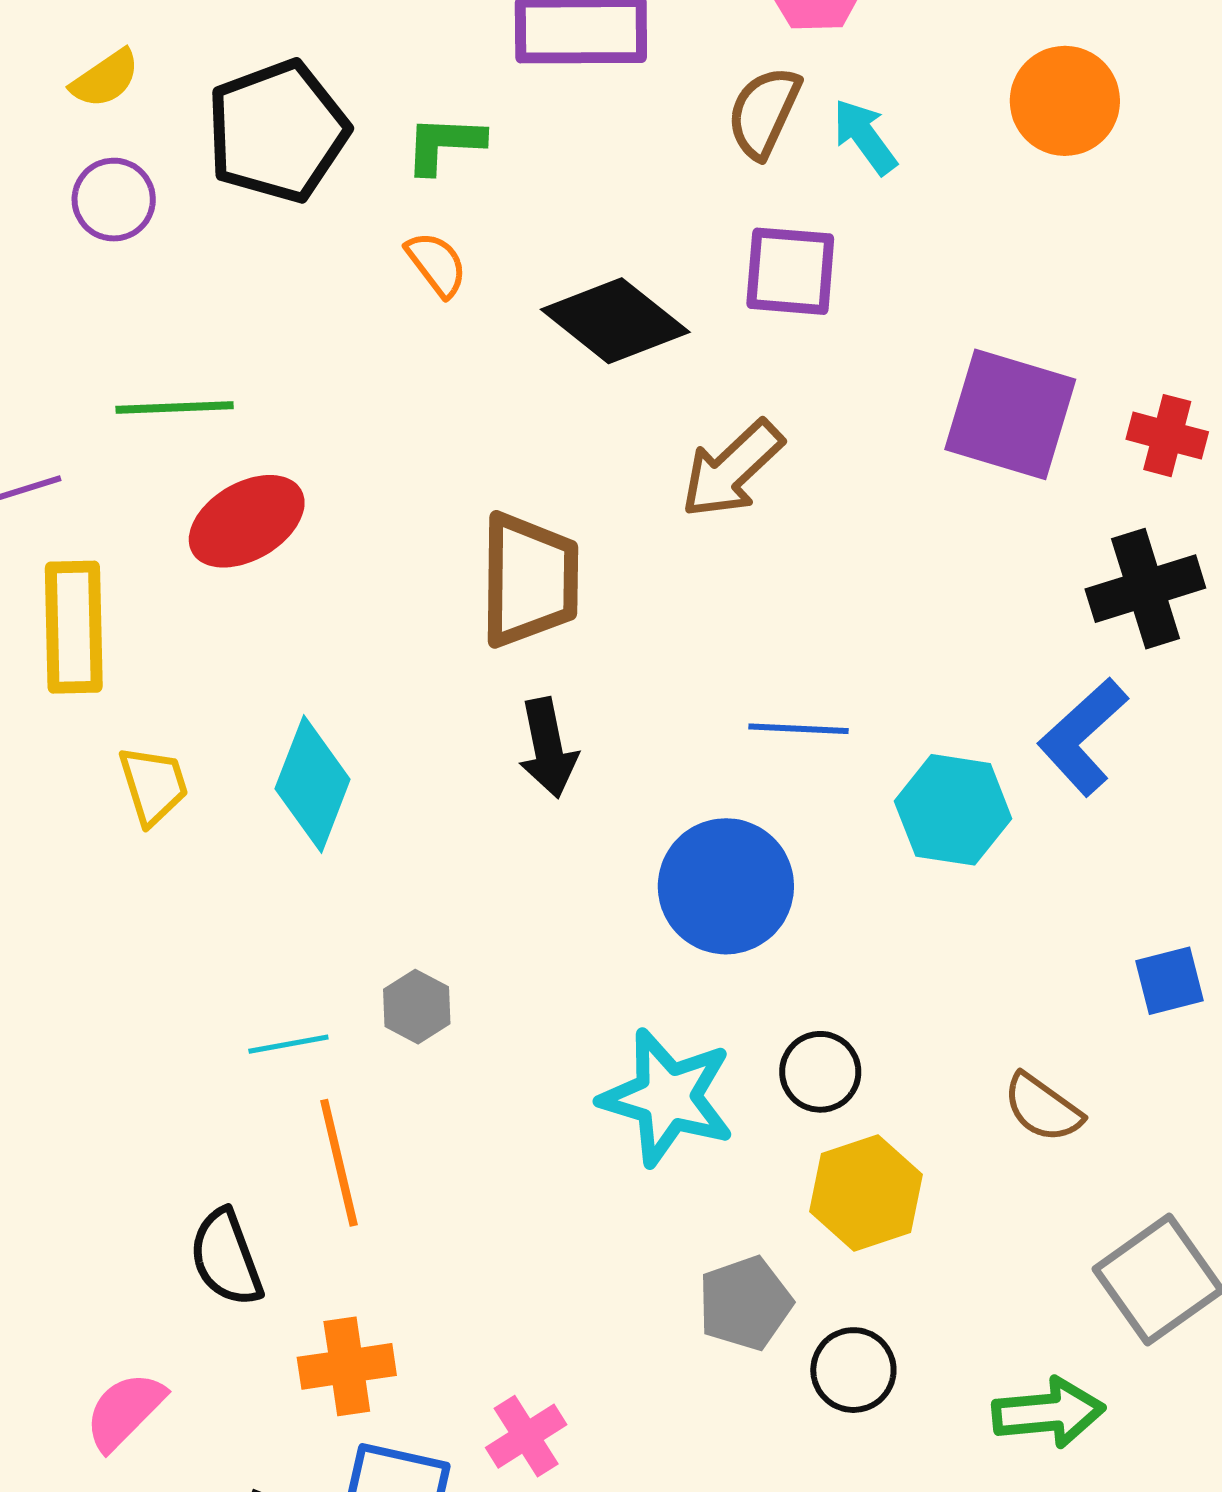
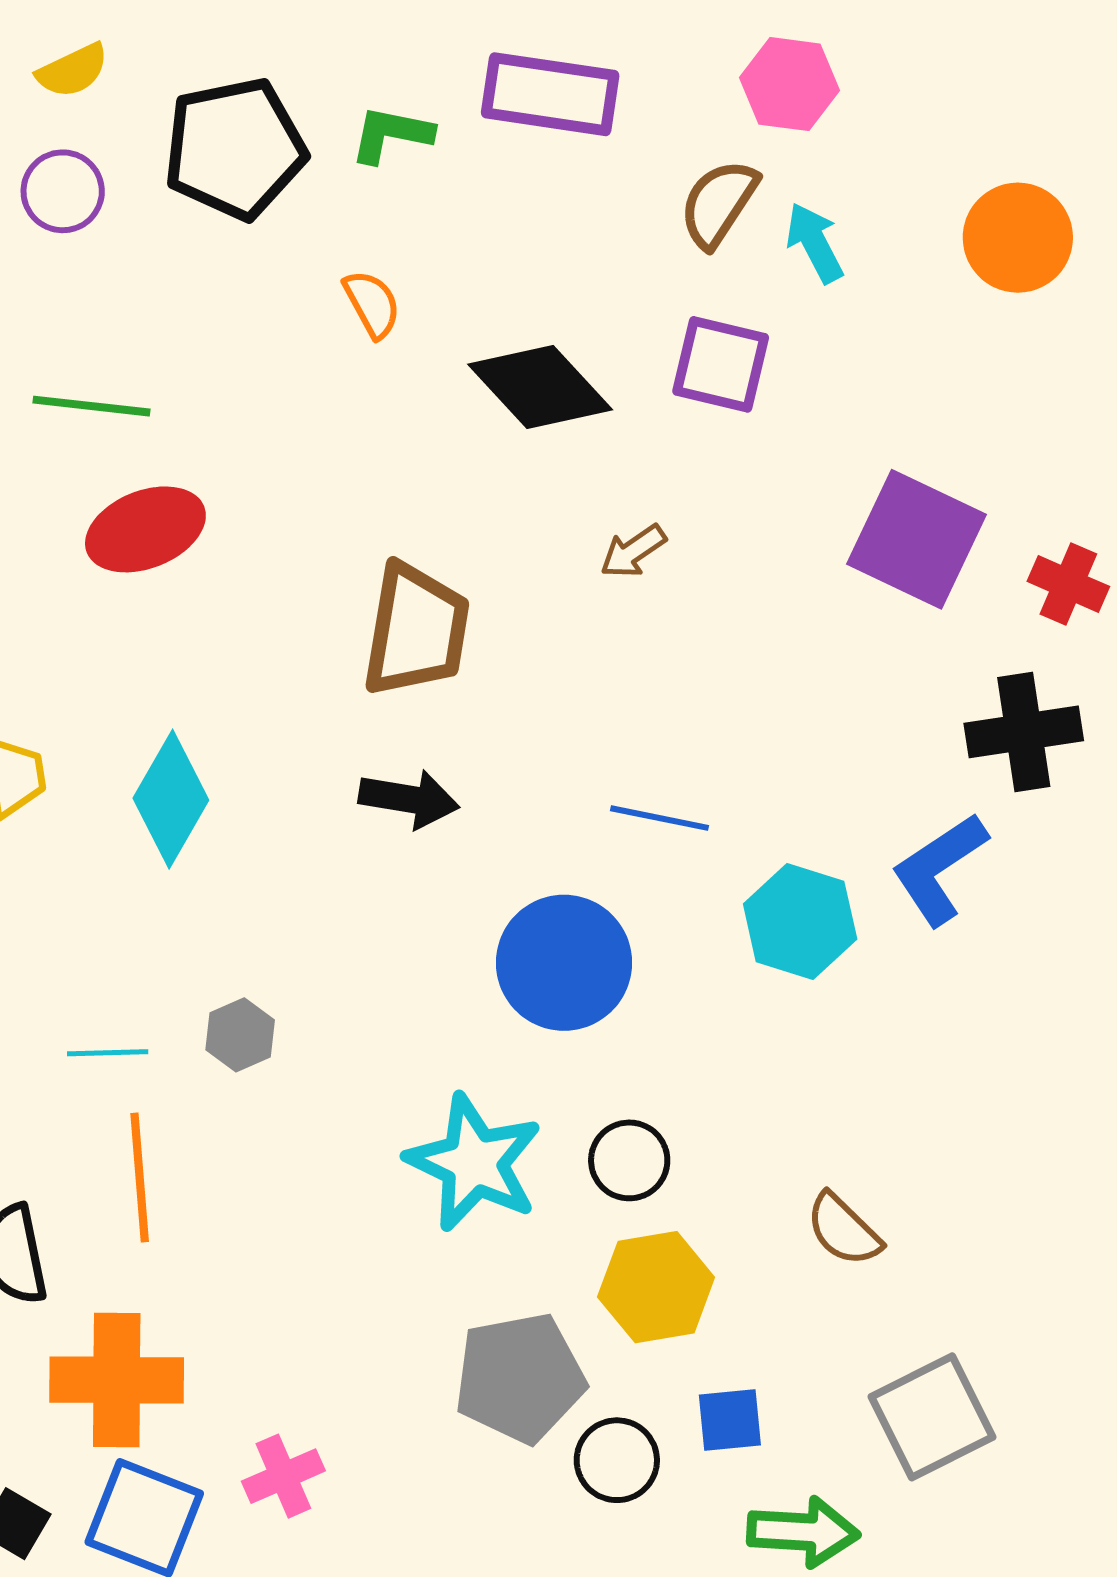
green L-shape: (444, 144) -> (391, 134), moved
brown arrow: (732, 469) -> (633, 551), size x0.6
black arrow: (548, 748) -> (409, 799), turned -78
blue square: (1170, 981) -> (730, 1420), moved
gray pentagon: (745, 1303) -> (520, 1378), size x1.4
orange cross: (347, 1366) -> (117, 1380), size x1.4

